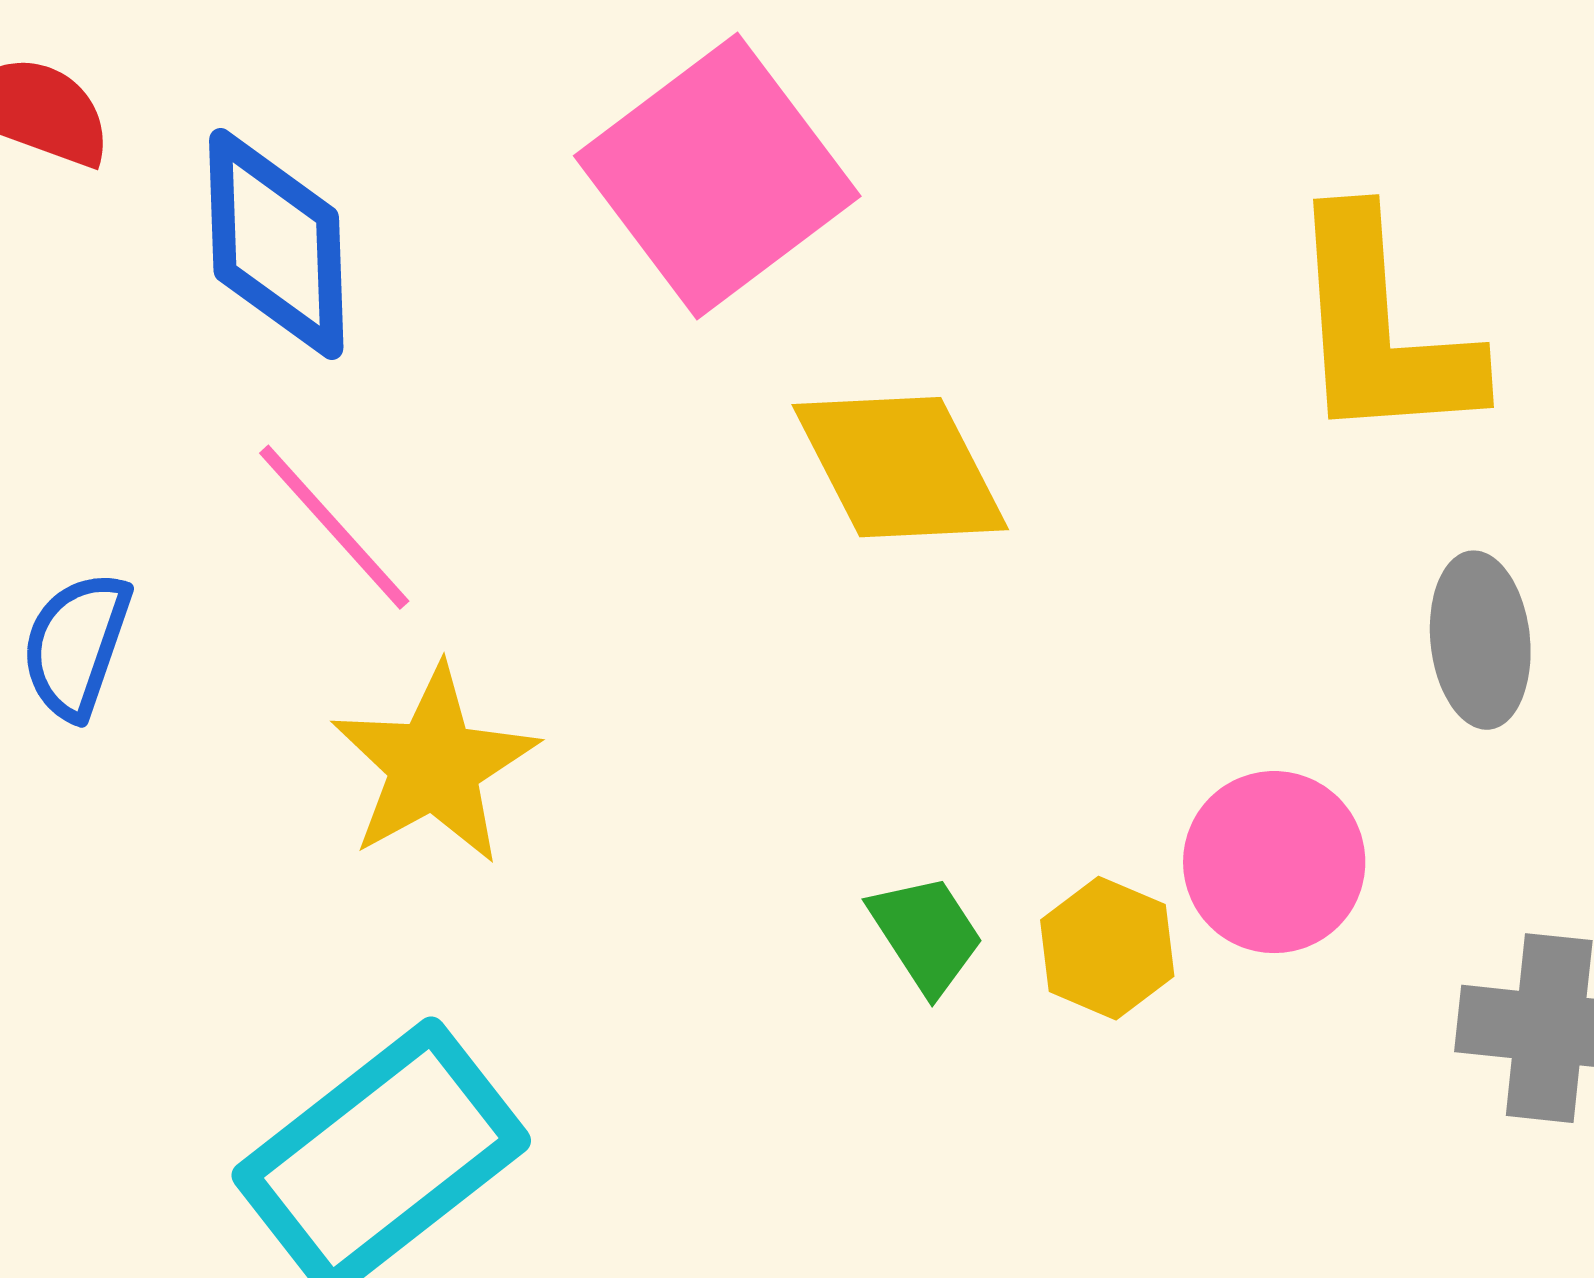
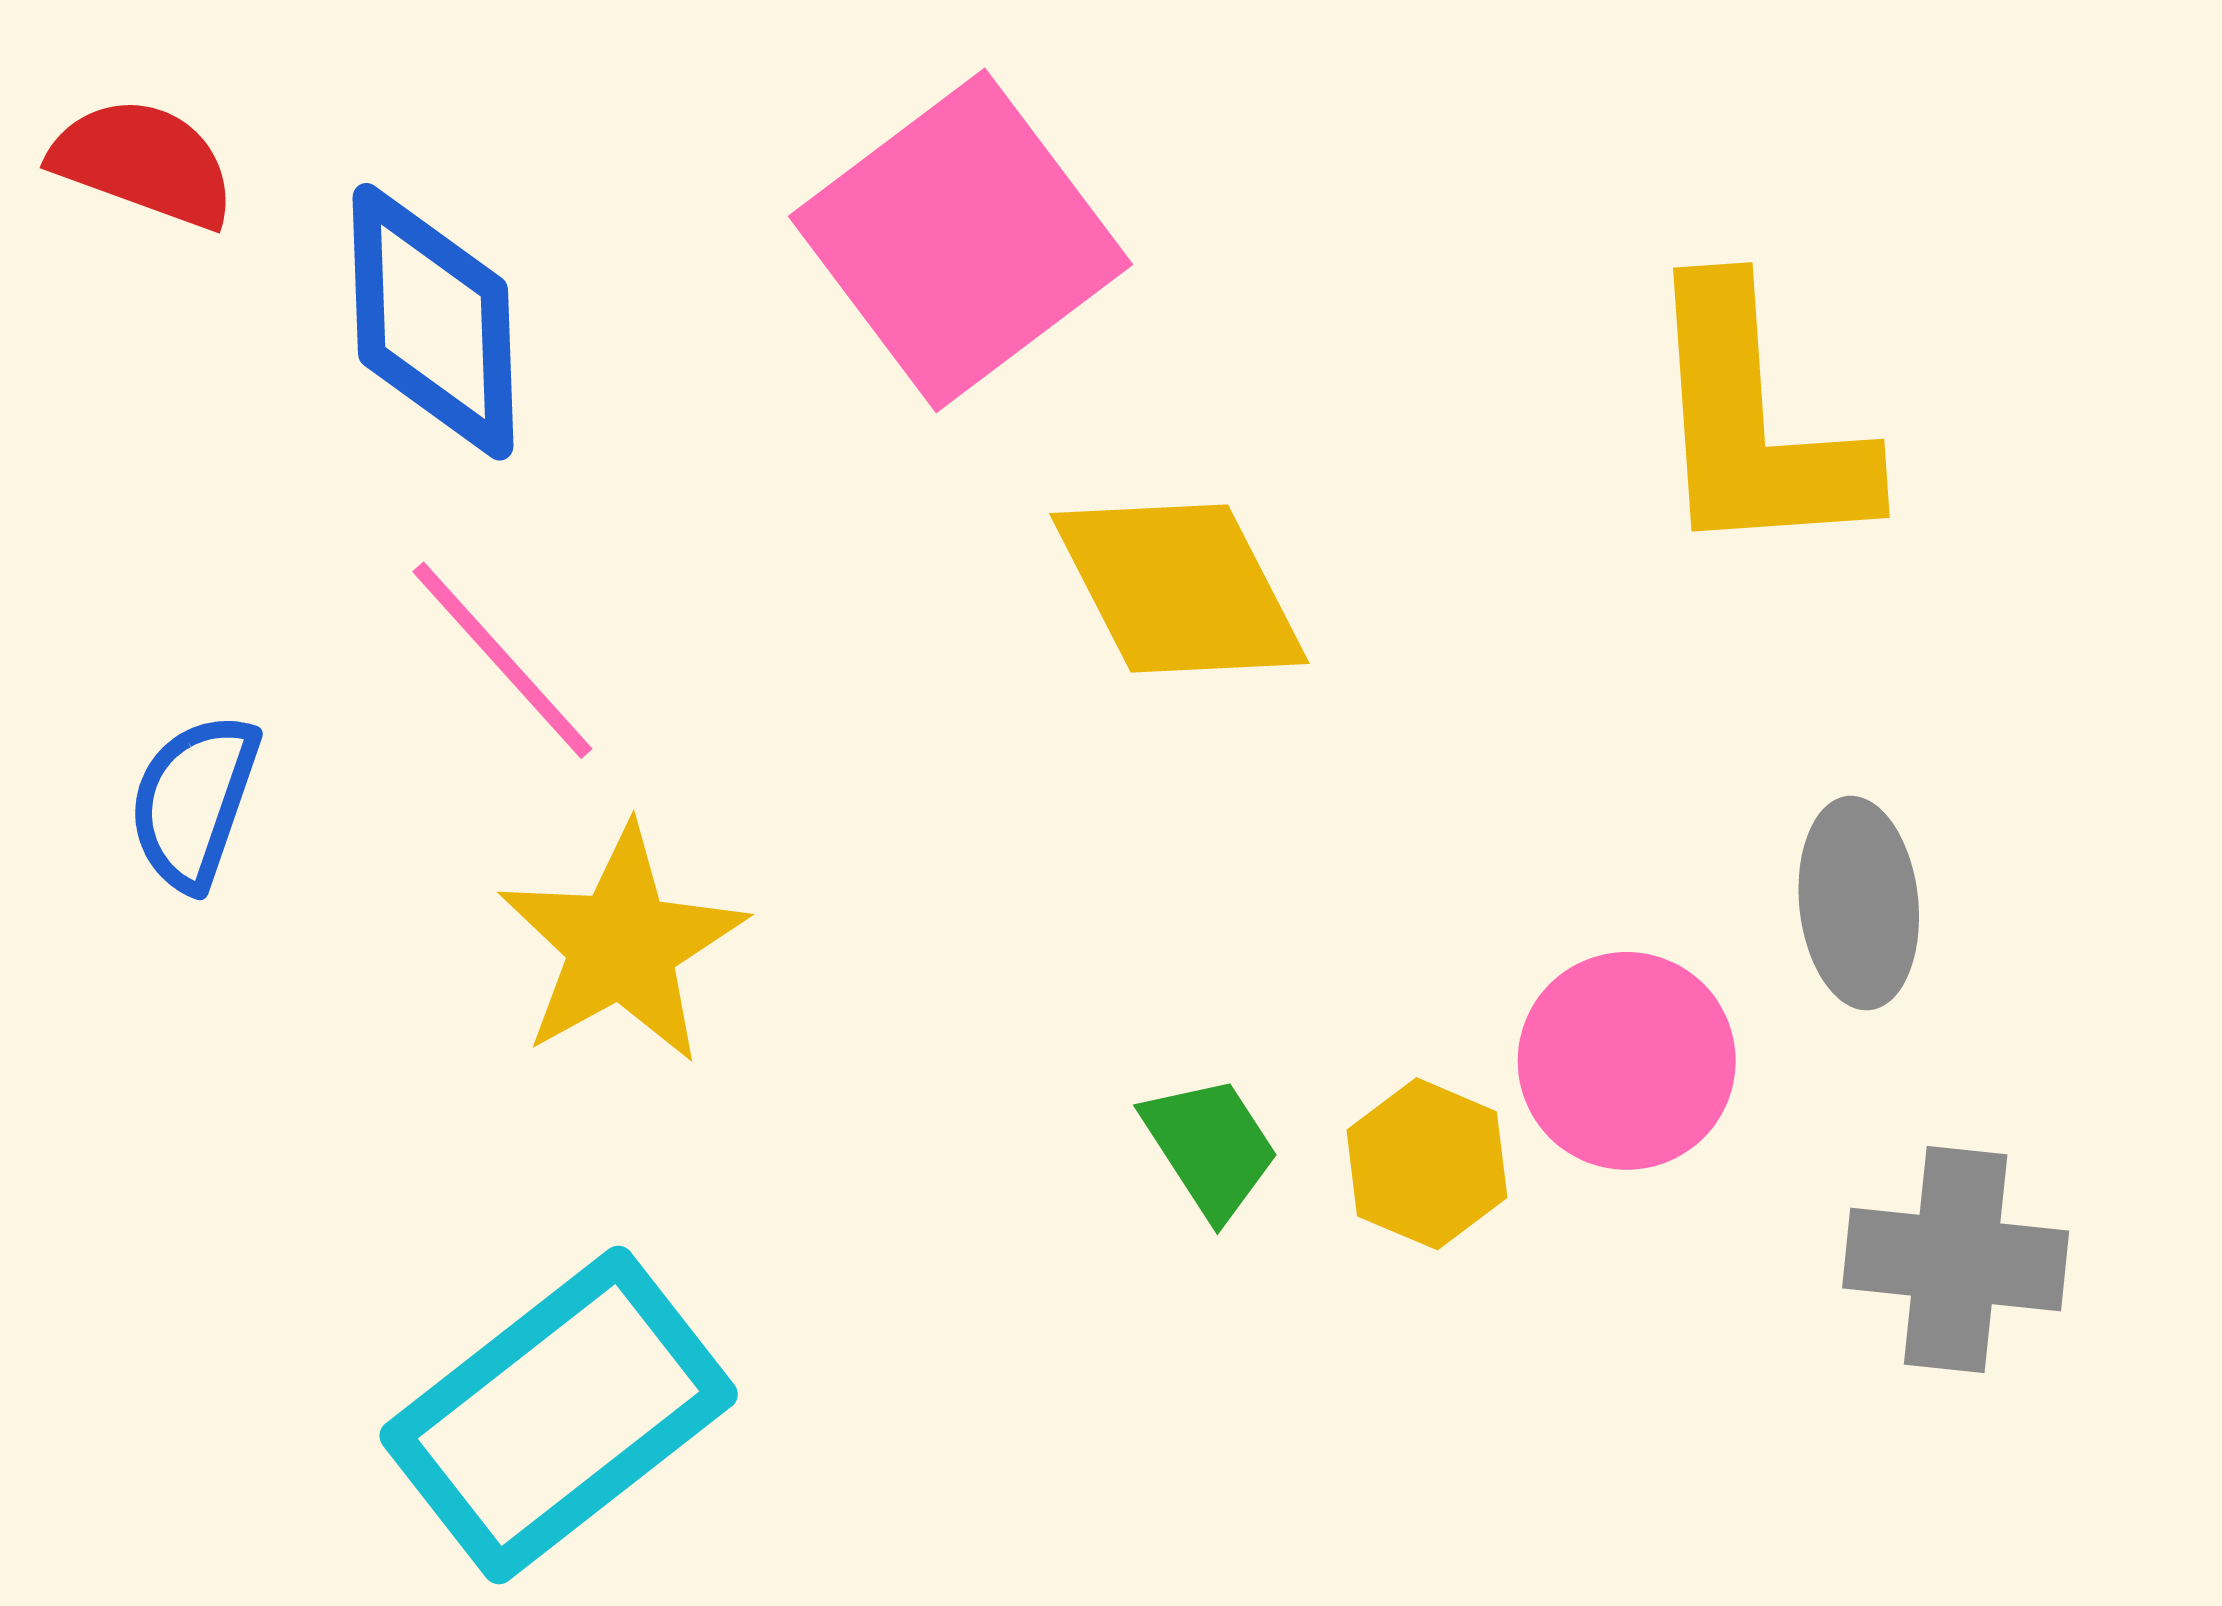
gray ellipse: (1480, 640) -> (1859, 903), moved

